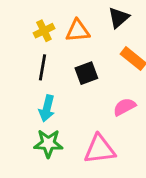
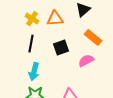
yellow cross: (44, 31) -> (32, 19), turned -32
pink semicircle: (124, 107) -> (86, 61), moved

